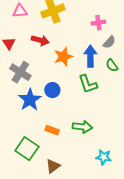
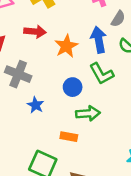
blue circle: (52, 90) -> (73, 87), moved
blue star: (30, 100) -> (35, 105), size x0.6
green arrow: (82, 127) -> (88, 113), moved

